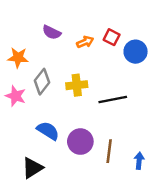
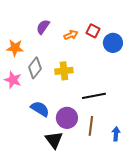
purple semicircle: (52, 32) -> (43, 27), turned 98
black line: (113, 100) -> (94, 96), moved
black triangle: (32, 168) -> (54, 140), moved, turned -36

